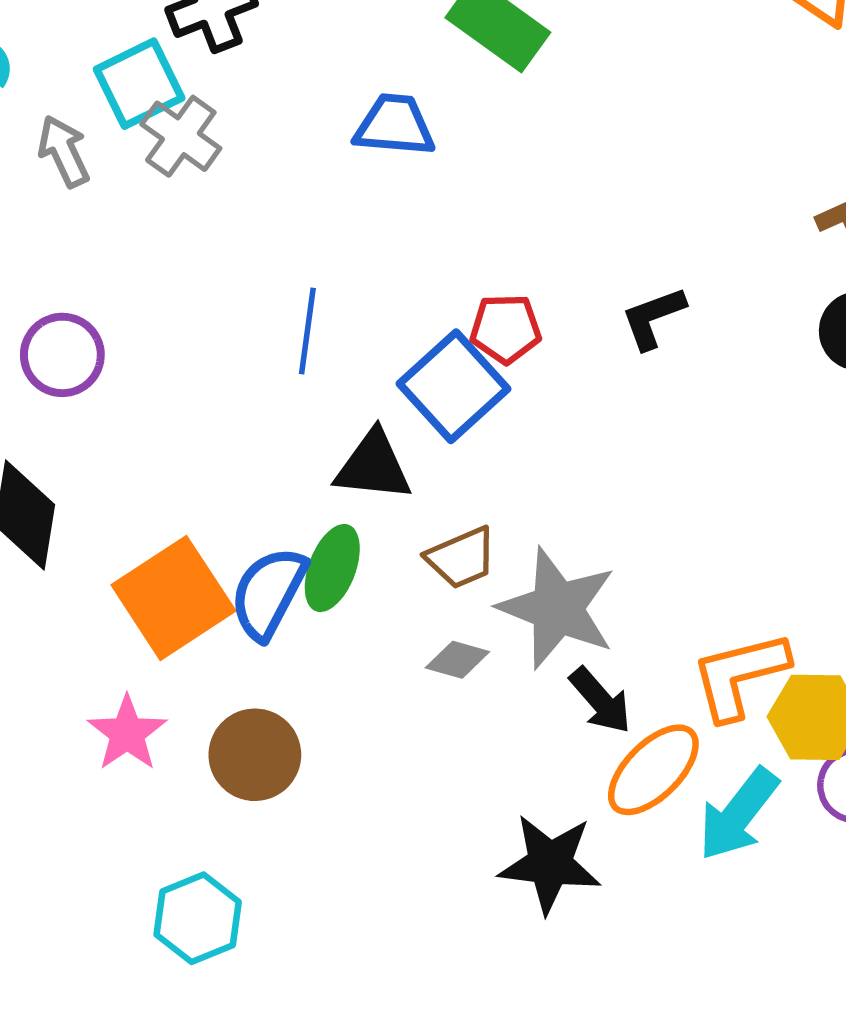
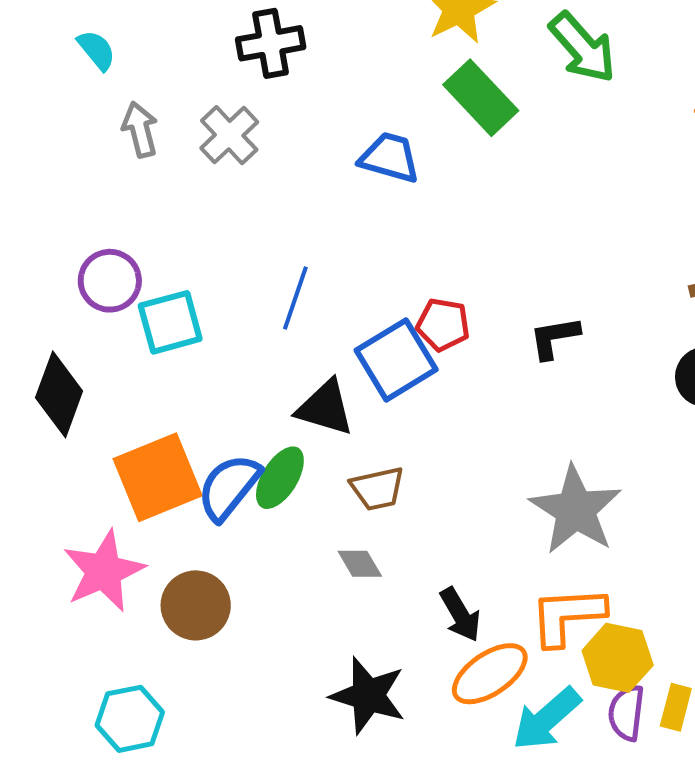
cyan square: (139, 84) -> (170, 322), moved
gray star: (557, 608) -> (576, 510), moved
gray diamond: (457, 660) -> (360, 564), turned 33
pink star: (127, 733) -> (104, 571), size x1.4
black star: (550, 864) -> (368, 696), moved

